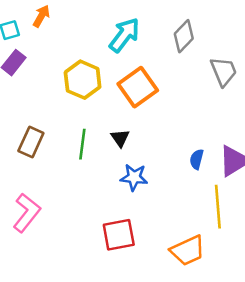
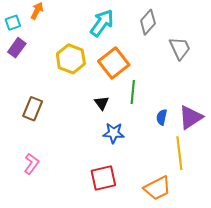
green line: (82, 144) -> (133, 92), moved
pink L-shape: (27, 213) -> (31, 164), size x0.7

